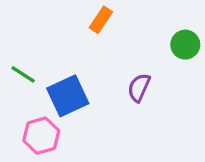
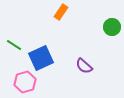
purple semicircle: (139, 88) -> (84, 66), moved, turned -72

